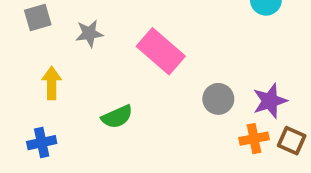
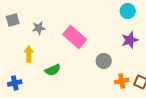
yellow arrow: (52, 83) -> (29, 54), moved
purple star: (270, 101) -> (130, 40), moved

